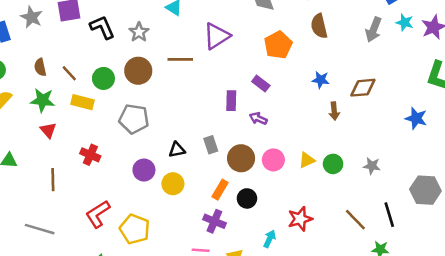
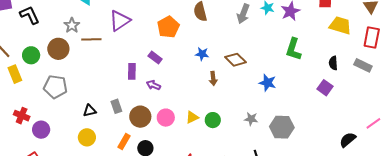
gray star: (139, 32) -> (72, 25), moved
brown diamond: (363, 88) -> (235, 60), turned 50
yellow rectangle: (83, 102) -> (15, 74), turned 54
blue star: (416, 118) -> (268, 83), moved
gray star: (372, 166) -> (251, 119), moved
purple circle: (144, 170) -> (41, 130), moved
gray hexagon: (425, 190) -> (282, 127), moved

